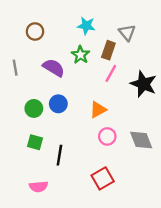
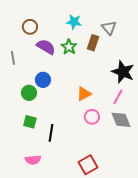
purple semicircle: (54, 68) -> (46, 47), moved
pink line: (111, 73) -> (118, 97), moved
blue circle: (58, 104) -> (43, 80), moved
red square: (103, 178) -> (88, 165), moved

